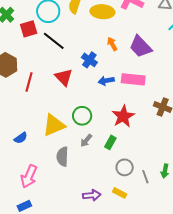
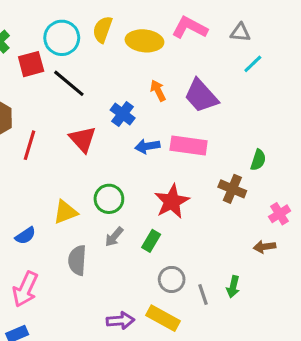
yellow triangle: (54, 125) -> (65, 212), size x0.7
blue semicircle: (21, 138) -> (25, 236), moved
yellow rectangle: (120, 193) -> (163, 318), size x1.5

